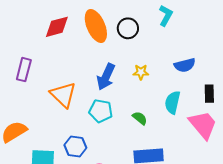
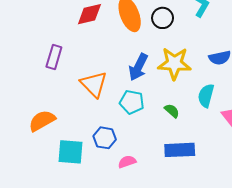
yellow star: (141, 72) -> (174, 63), size x2.0

